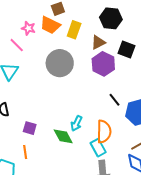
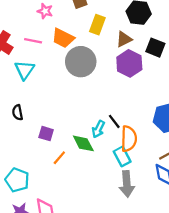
orange trapezoid: (50, 25) -> (63, 38), moved
pink star: (28, 28) -> (45, 11), moved
pink line: (17, 45) -> (33, 41), turned -35
black line: (114, 100) -> (114, 121), moved
orange line: (25, 152) -> (59, 158), moved, turned 48

